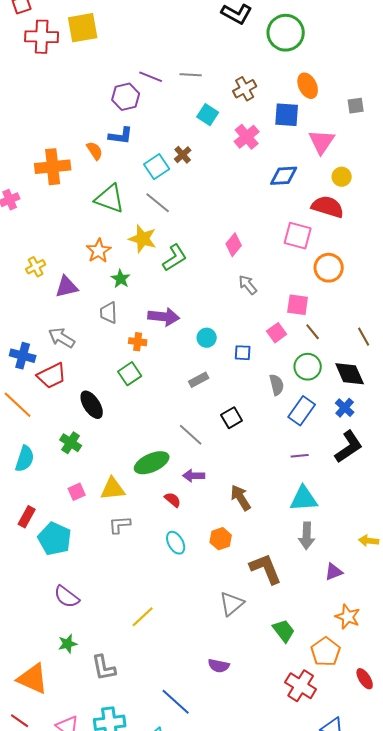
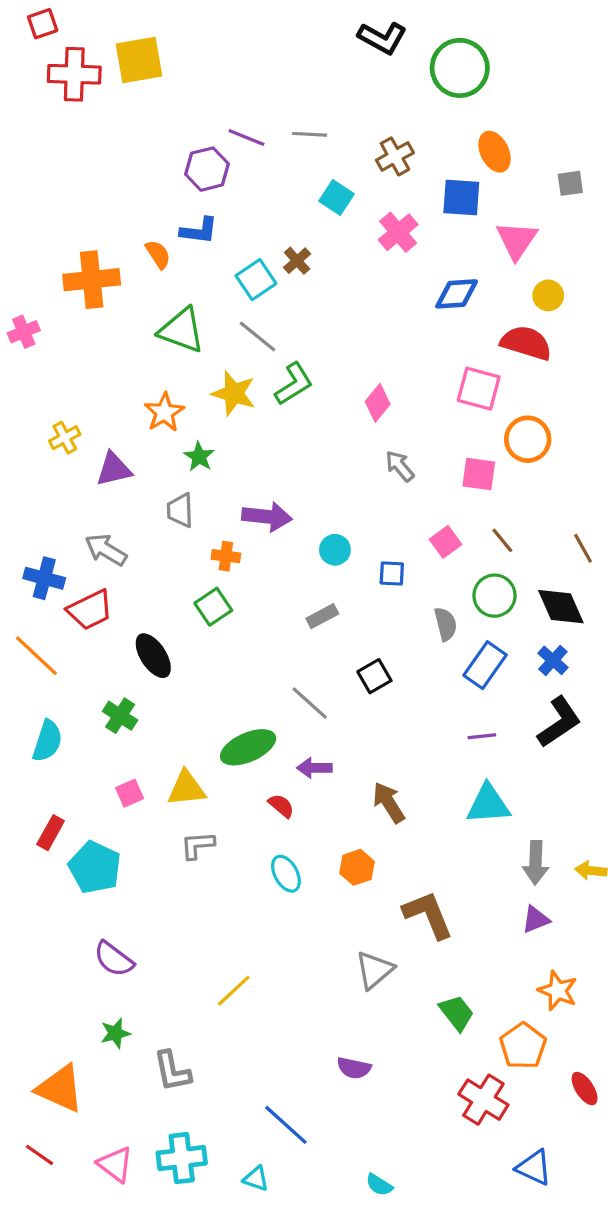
green L-shape: (175, 258) -> (294, 384), moved
pink square: (298, 305) -> (479, 474), moved
gray arrow: (307, 536) -> (536, 863), moved

